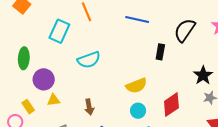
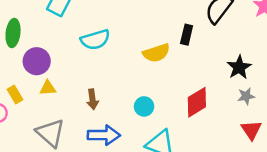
yellow semicircle: (136, 86) -> (156, 53), moved
cyan circle: (138, 111) -> (144, 106), moved

